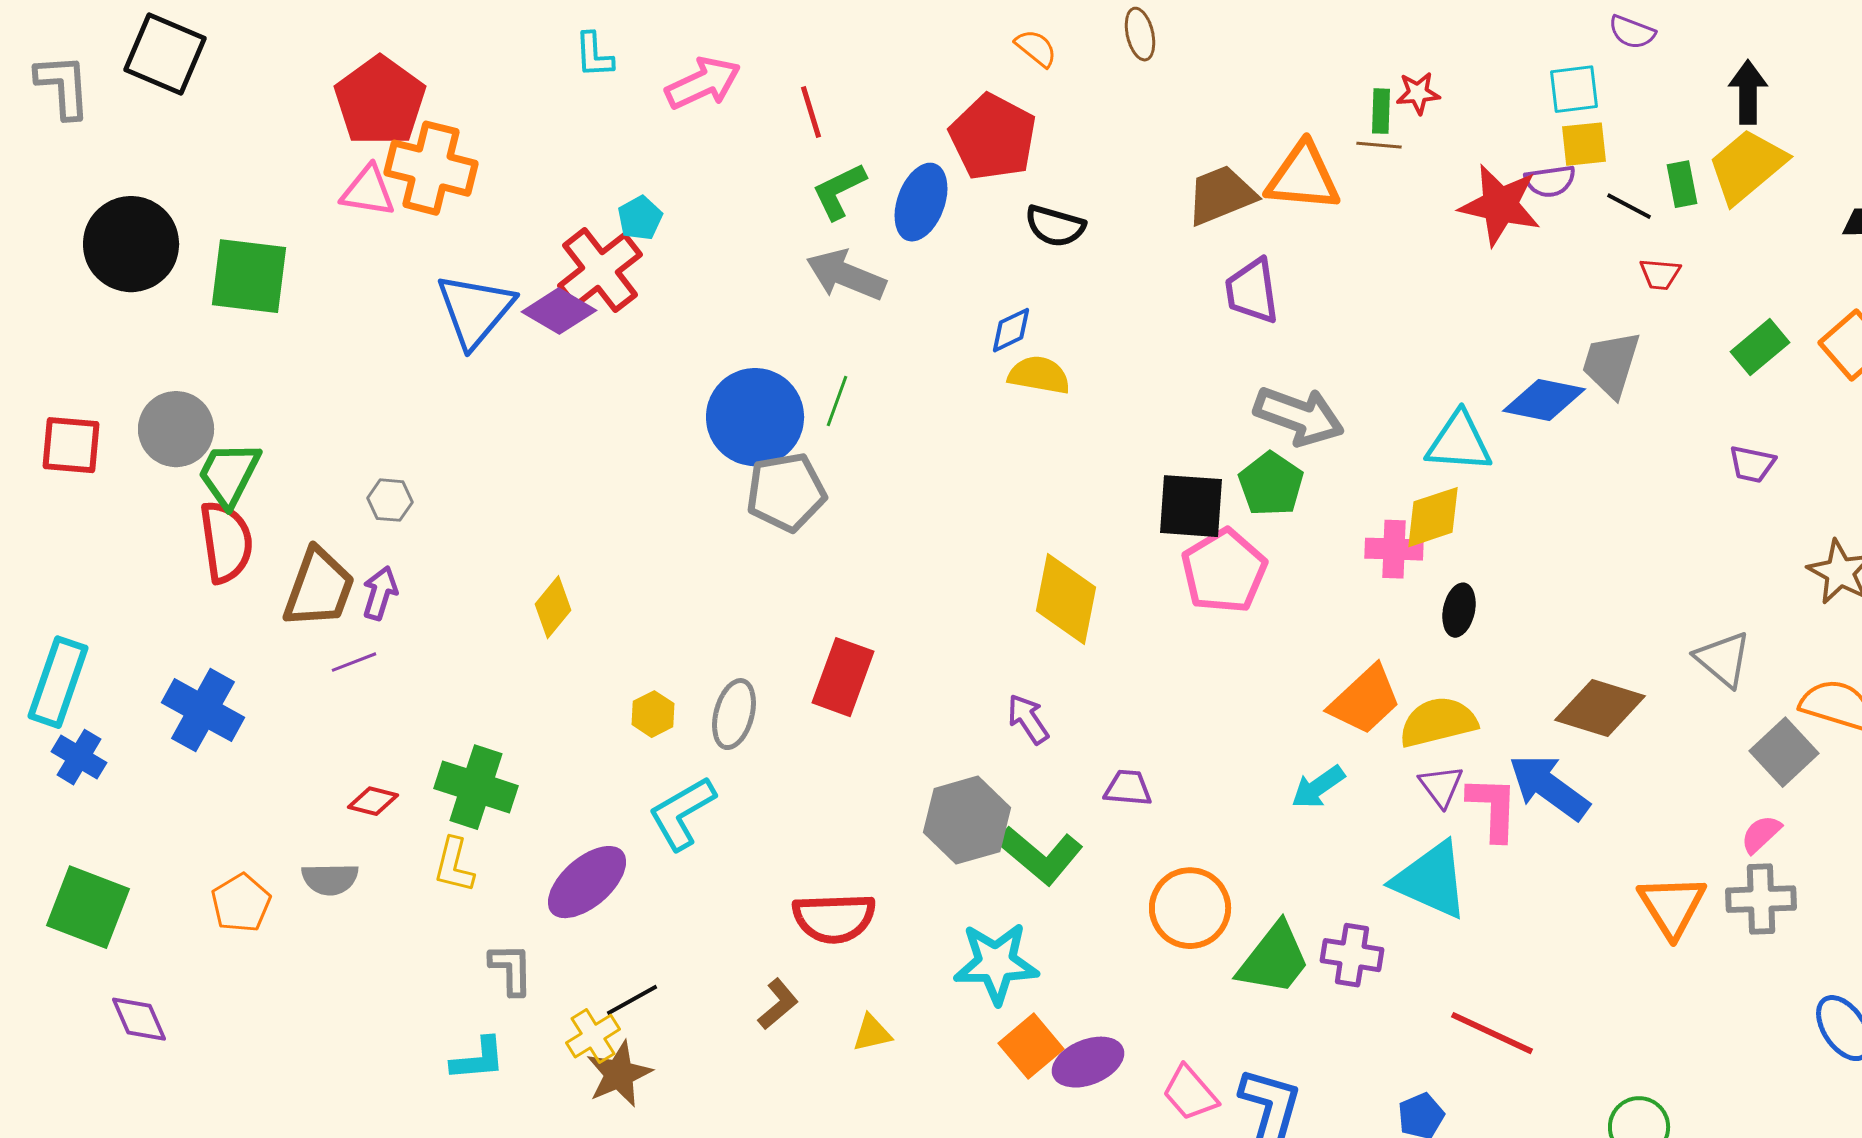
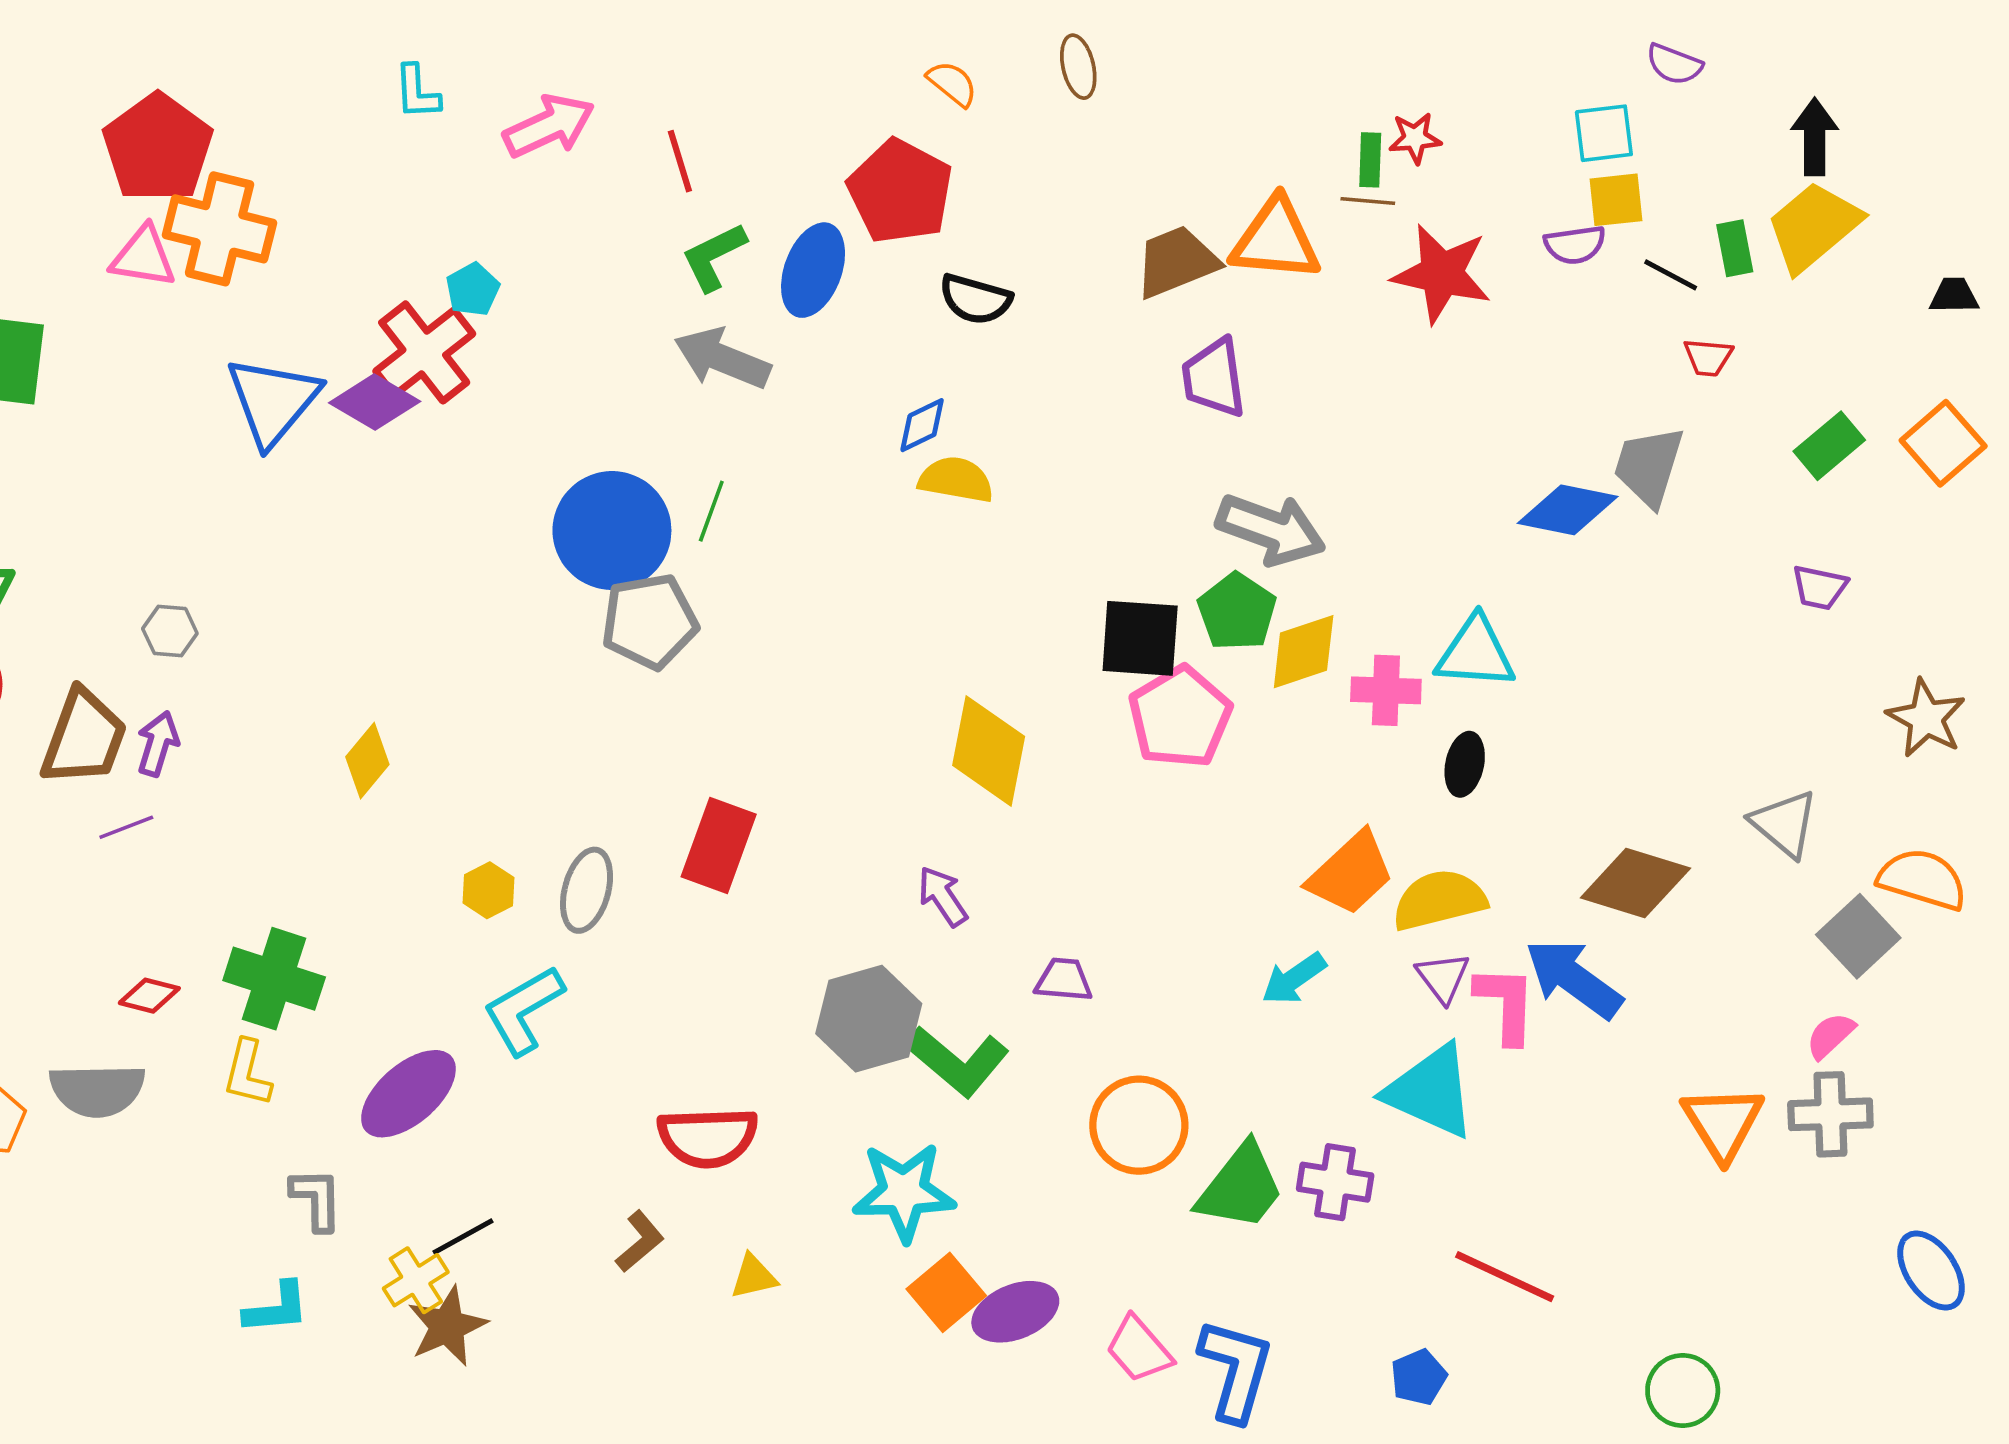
red star: (1500, 205) -> (1442, 274), moved
cyan triangle: (1459, 442) -> (1476, 653), moved
yellow diamond: (1433, 517) -> (1304, 652), moved
gray semicircle: (330, 879) -> (97, 1090), size x1.4

